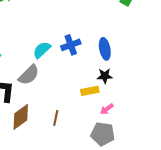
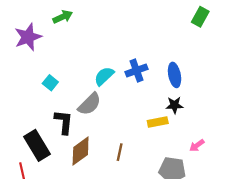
pink arrow: (107, 109) -> (197, 145), moved

